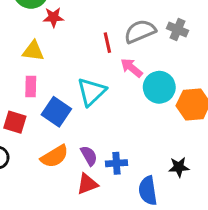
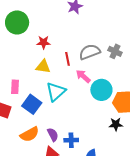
red star: (53, 17) -> (44, 42), moved
yellow triangle: (33, 51) -> (43, 67), moved
black star: (179, 167) -> (116, 124), moved

